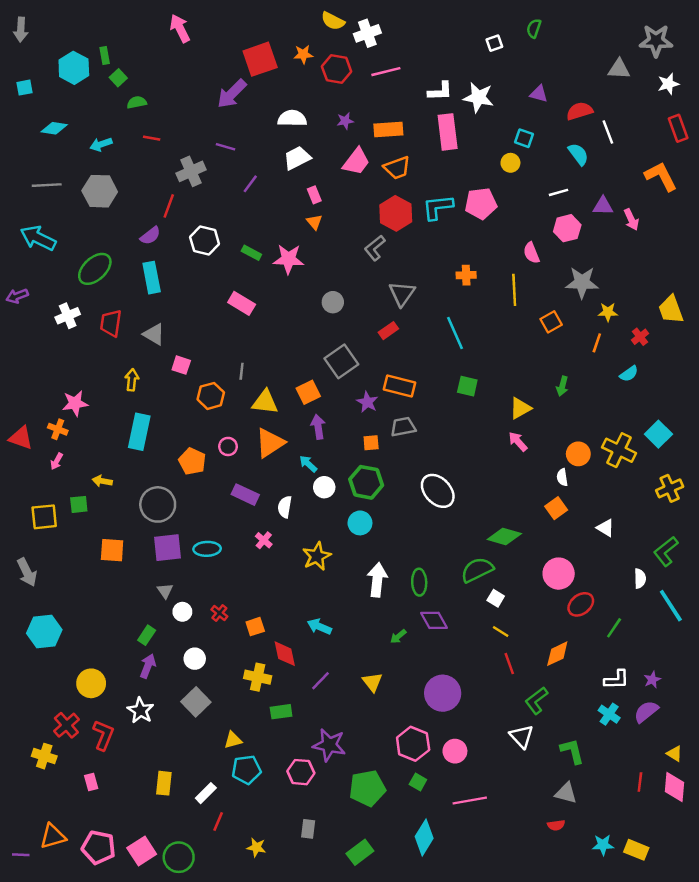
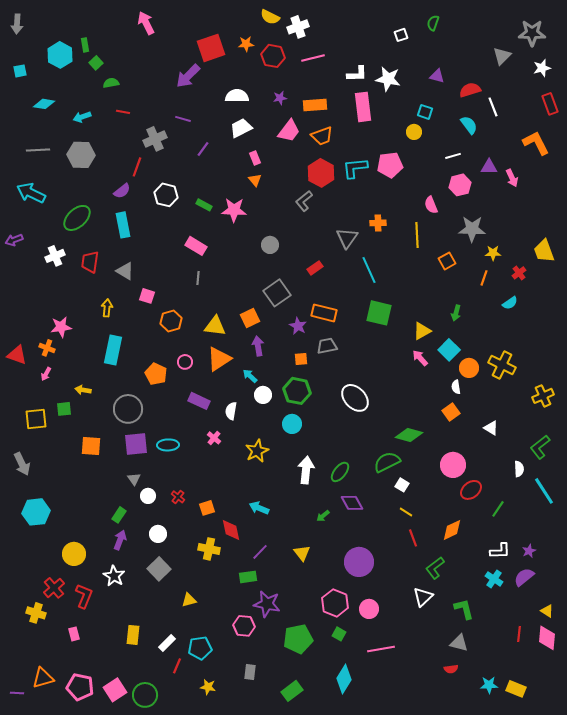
gray triangle: (619, 69) -> (502, 56), turned -48
gray triangle: (402, 294) -> (347, 238), moved
gray line: (242, 371) -> (198, 278), moved
green square: (467, 386) -> (379, 313), size x1.5
cyan square: (658, 434) -> (449, 350), moved
green ellipse: (419, 582) -> (340, 472), turned 40
green rectangle: (281, 712) -> (248, 577), moved
white triangle: (522, 736) -> (423, 597), turned 30
cyan pentagon: (247, 770) -> (200, 648), moved

